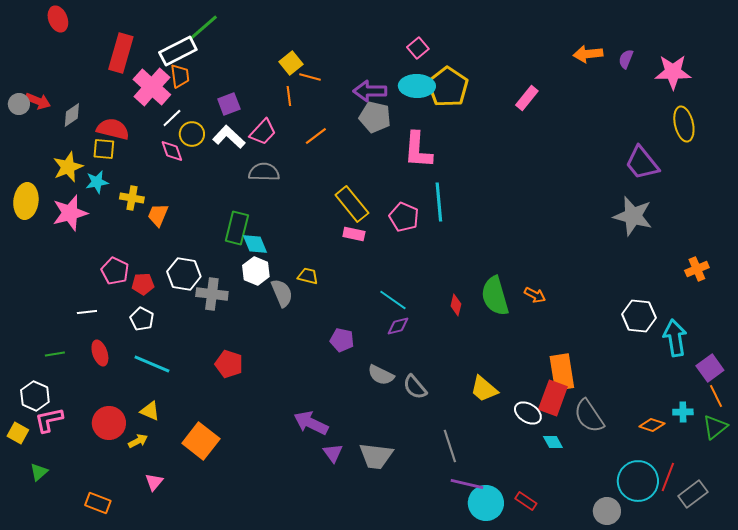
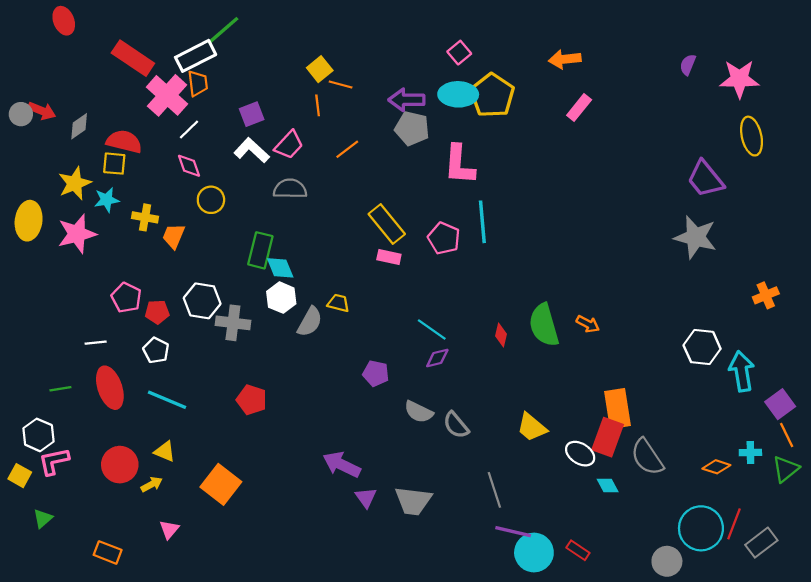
red rectangle: (121, 53) -> (133, 58), turned -72
orange arrow: (588, 54) -> (565, 59), moved
yellow circle: (192, 134) -> (211, 200), moved
gray semicircle: (282, 293) -> (310, 322), turned 52
red ellipse: (100, 353) -> (110, 388), size x1.5

